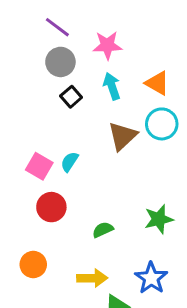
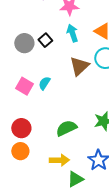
gray circle: (60, 62) -> (24, 43), moved
red circle: (51, 207) -> (21, 128), moved
green semicircle: (103, 230) -> (66, 128), size x1.5

